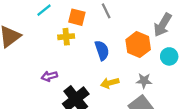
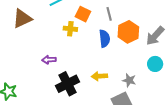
orange hexagon: (138, 45) -> (128, 32), moved
blue semicircle: (102, 50) -> (105, 38), moved

